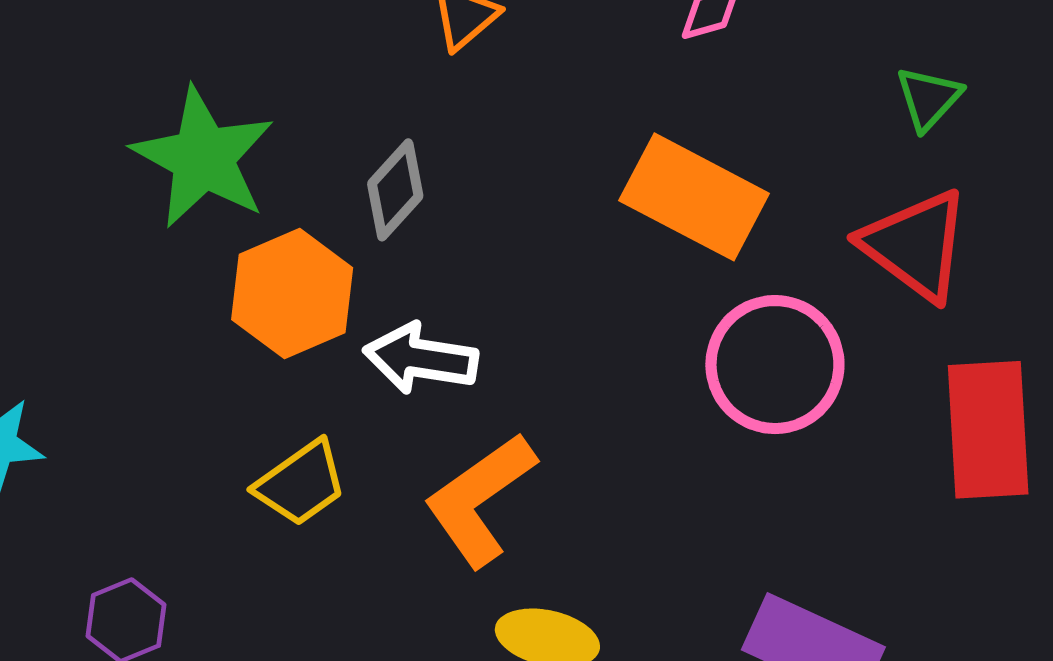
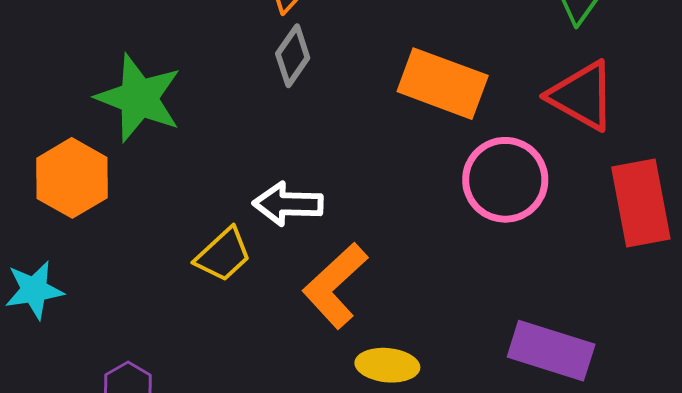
gray diamond: (395, 190) -> (293, 56), moved
orange hexagon: (292, 294) -> (72, 178), moved
yellow trapezoid: (301, 483) -> (223, 255), moved

